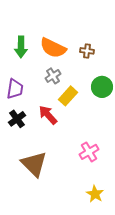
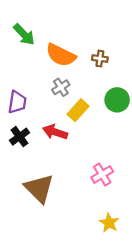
green arrow: (21, 47) -> (24, 34), moved, turned -45
red arrow: (48, 115) -> (55, 132), turned -30

